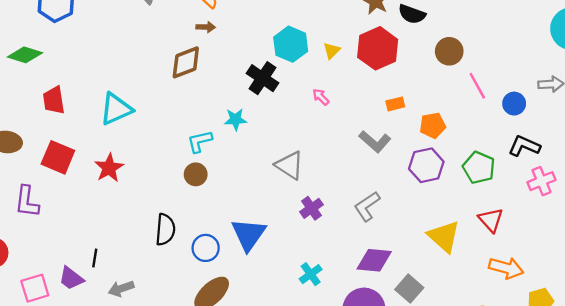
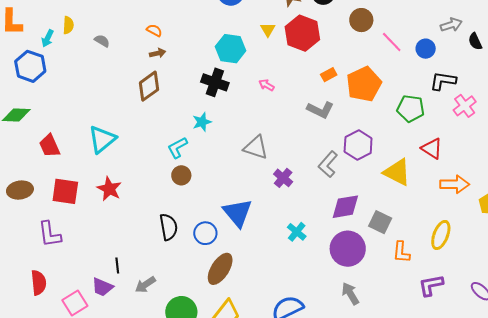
yellow triangle: (332, 51) -> (268, 30), moved
orange pentagon: (433, 125) -> (364, 84), size x1.6
purple hexagon: (426, 165) -> (358, 145), moved

